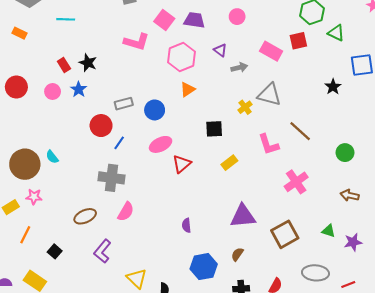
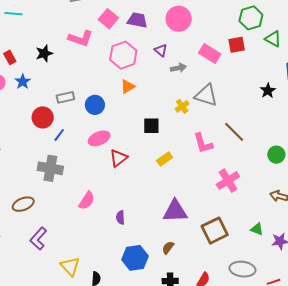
pink circle: (237, 17) -> (179, 19), size x1.6
black star: (88, 63) -> (44, 53), moved, turned 30
pink semicircle: (126, 212) -> (87, 201), moved

